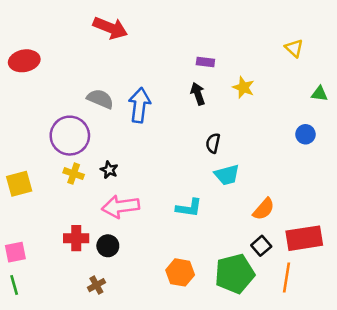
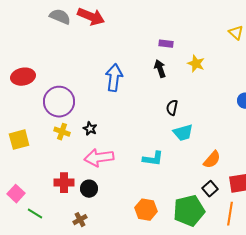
red ellipse: (24, 61) -> (23, 77), moved
gray semicircle: (100, 99) -> (60, 17), moved
pink square: (15, 252) -> (16, 194), turned -36
green line: (14, 285) -> (35, 214), moved, turned -42

